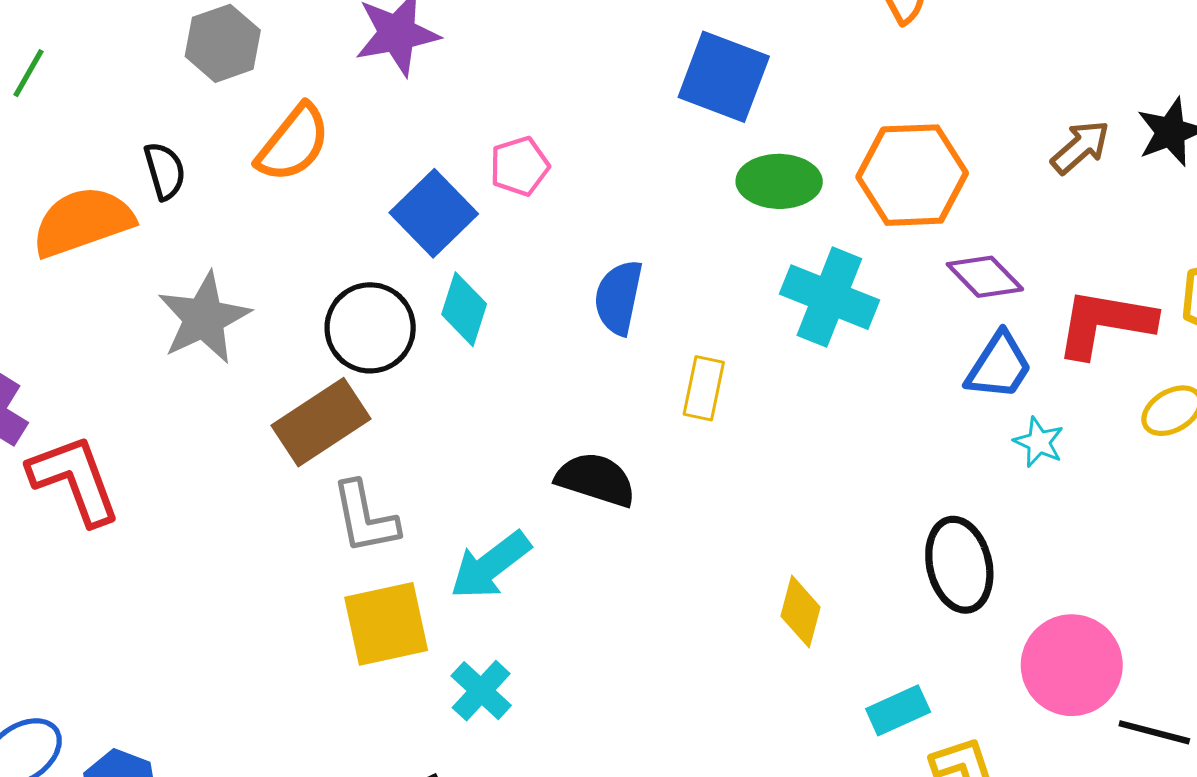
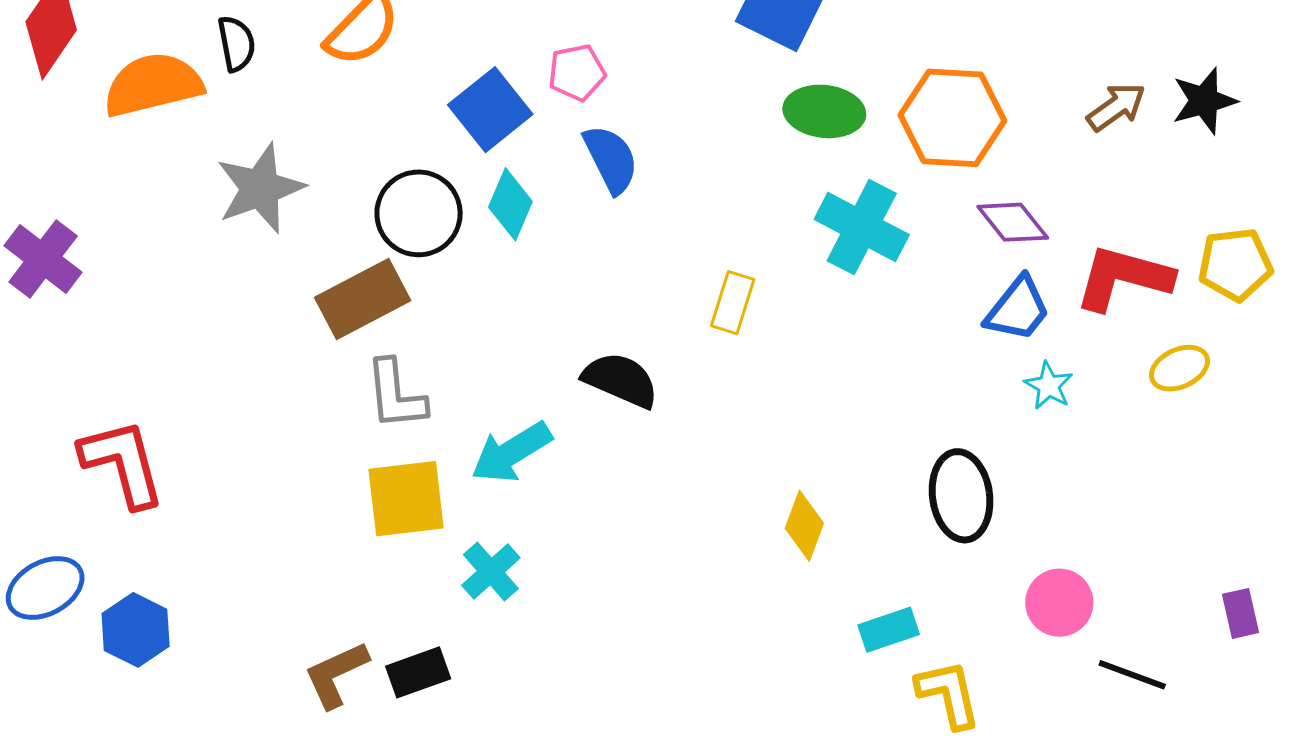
blue semicircle: (618, 297) -> (611, 159), moved, turned 136
red L-shape: (75, 480) -> (123, 463), moved
pink circle: (1072, 665) -> (1059, 603), size x0.7

